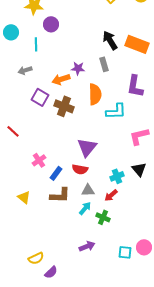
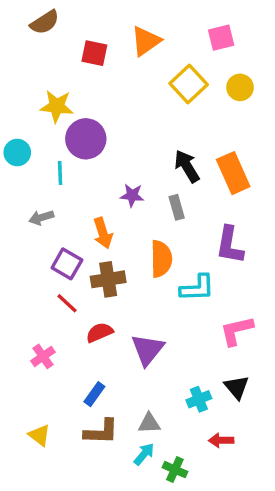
purple circle: (51, 24) -> (86, 139), size x1.5
orange rectangle: (137, 44) -> (233, 173), turned 45
purple star: (78, 68) -> (132, 195), moved
orange arrow: (61, 79) -> (103, 233), turned -90
brown cross: (64, 106) -> (108, 279), turned -30
red line: (13, 131) -> (67, 303), moved
pink cross: (39, 160) -> (43, 356), moved
red semicircle: (80, 169) -> (100, 332), moved, turned 147
red arrow: (111, 195) -> (221, 440), moved, turned 40

